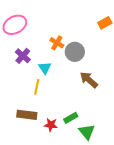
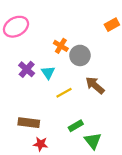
purple cross: (23, 56) -> (27, 69), moved
yellow line: (37, 87) -> (64, 93), moved, turned 49
red star: (51, 125) -> (41, 144), moved

